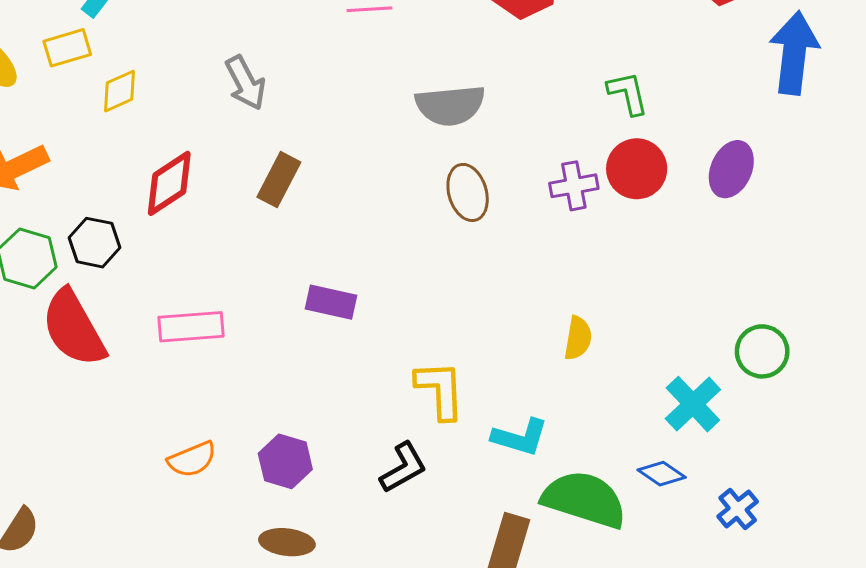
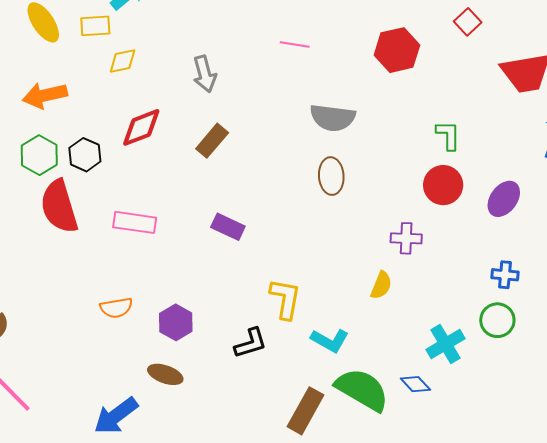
purple cross: (574, 186) -> (406, 238), moved
blue cross: (738, 509) -> (505, 275), moved, turned 32

